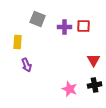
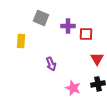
red square: (84, 26) -> (86, 34), moved
purple arrow: (27, 65) -> (51, 64), moved

